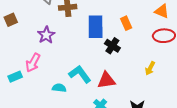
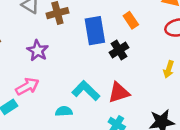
black cross: (112, 46) -> (119, 50), turned 35
pink arrow: (33, 63) -> (27, 86), turned -138

